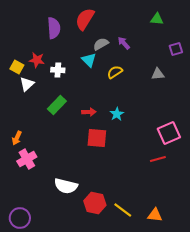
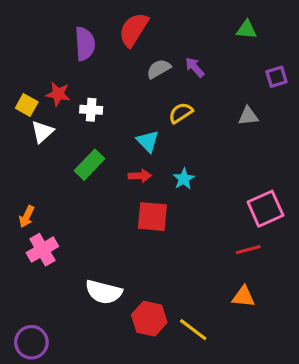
cyan triangle: (89, 60) -> (148, 141), moved
orange triangle: (155, 215) -> (243, 297), moved

